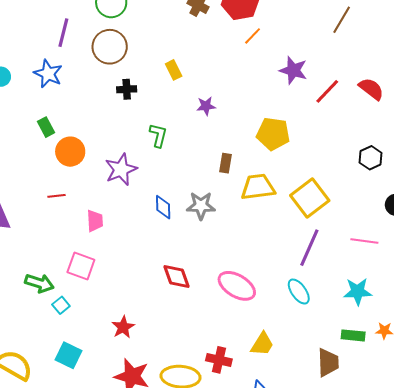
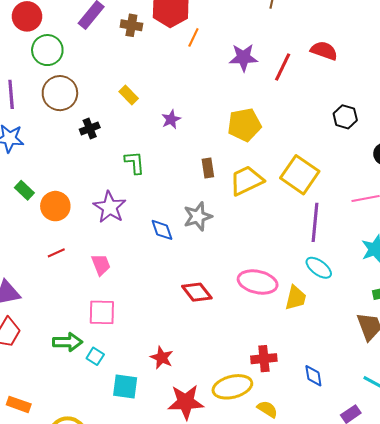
yellow trapezoid: (262, 344) -> (296, 298), moved
cyan square: (69, 355) -> (125, 387), moved

